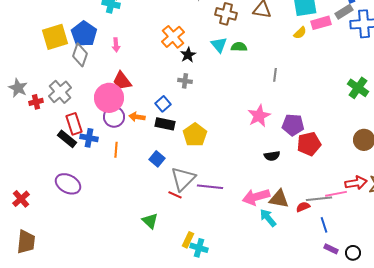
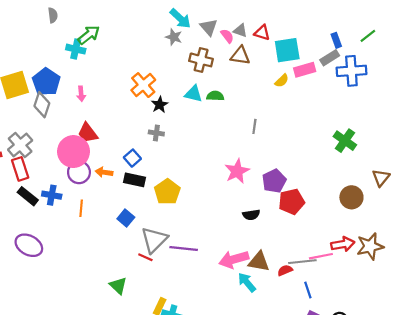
cyan triangle: (219, 45) -> (193, 94), turned -36
red rectangle: (74, 124) -> (20, 169), moved
purple pentagon: (293, 125) -> (274, 181), turned -30

